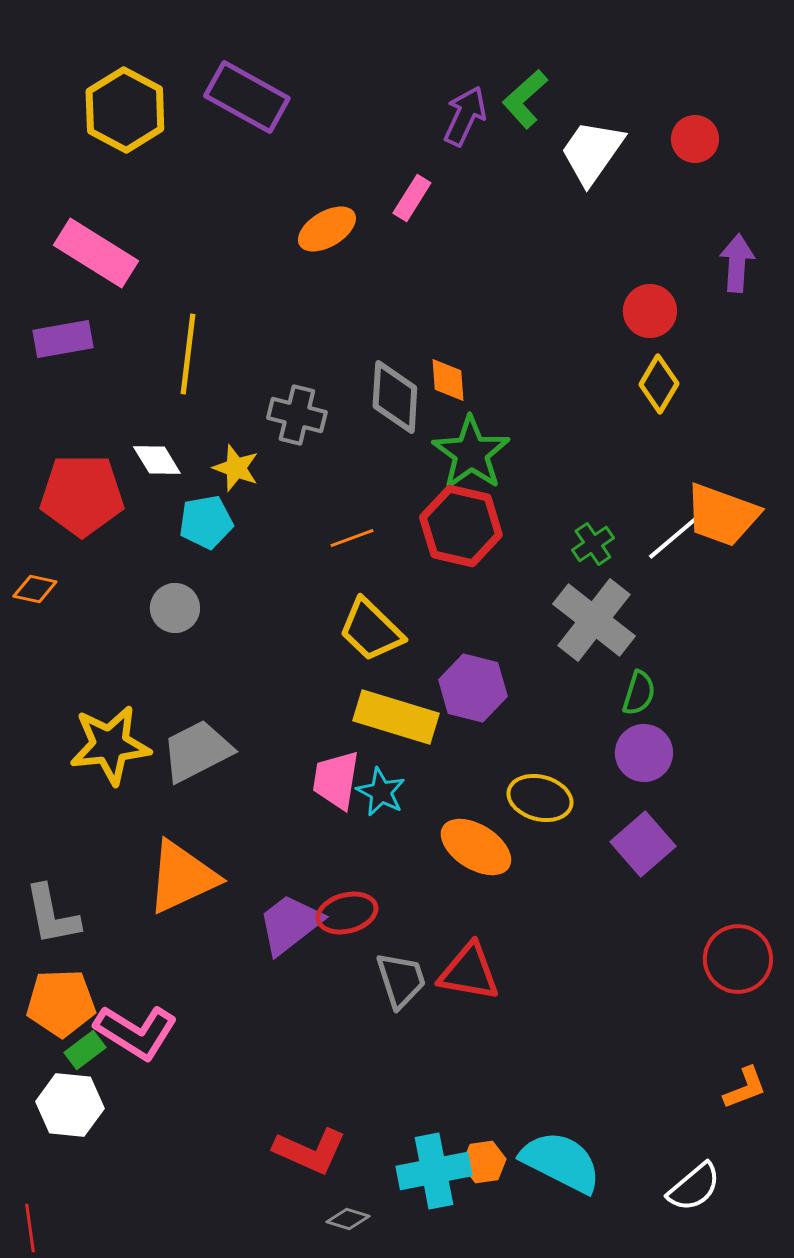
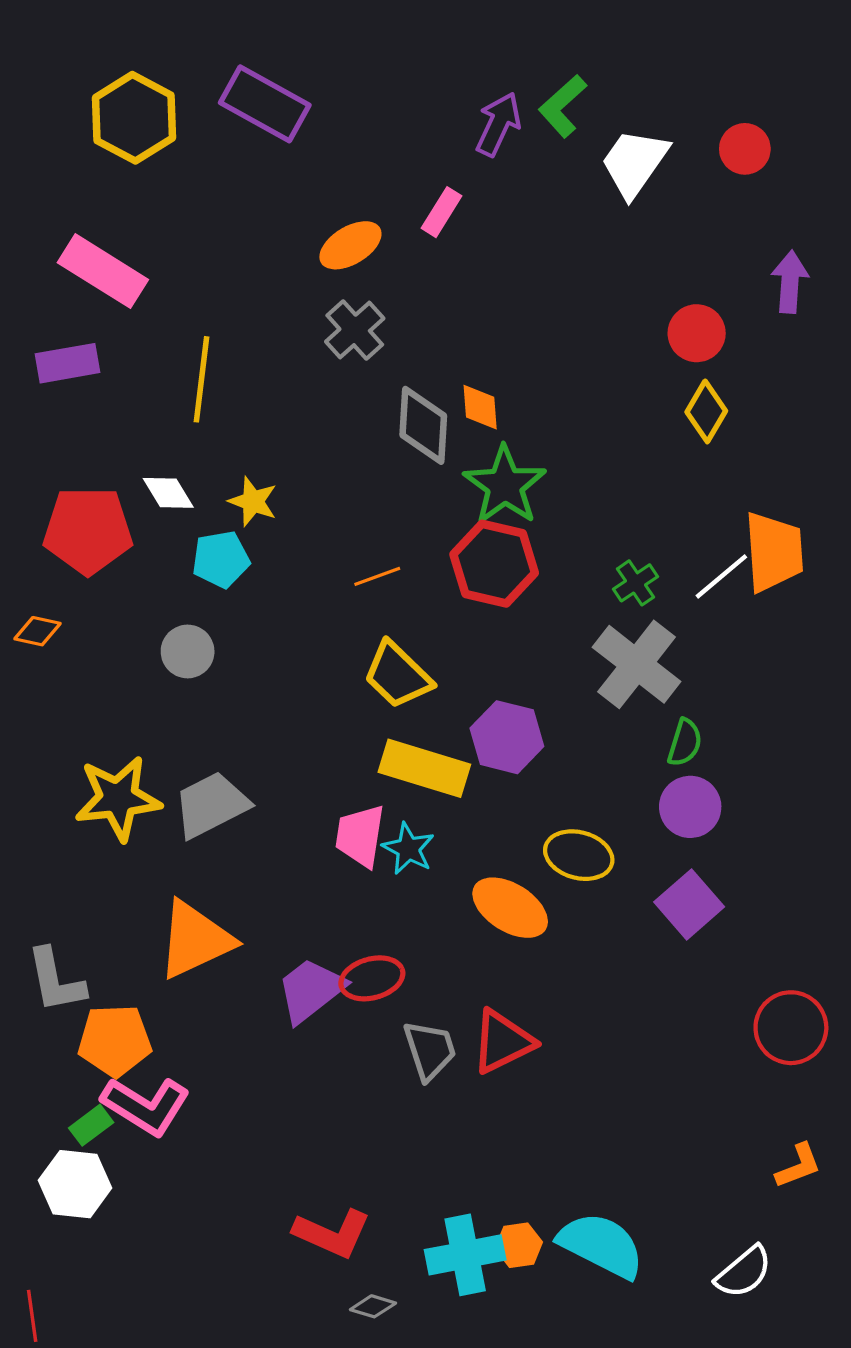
gray cross: (297, 415) -> (355, 330), moved, turned 34
orange trapezoid: (722, 515) -> (774, 552), turned -114
red triangle: (469, 972) -> (503, 1042), turned -36
orange pentagon: (61, 1003) -> (115, 1041), moved

